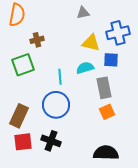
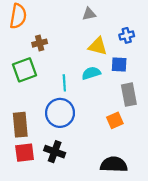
blue cross: (118, 33) -> (127, 35), size x0.6
gray rectangle: (104, 88) -> (129, 95), moved
brown rectangle: (19, 116) -> (20, 125), turned -30

